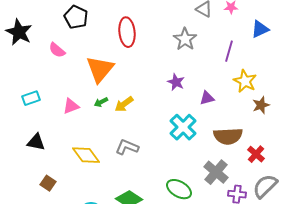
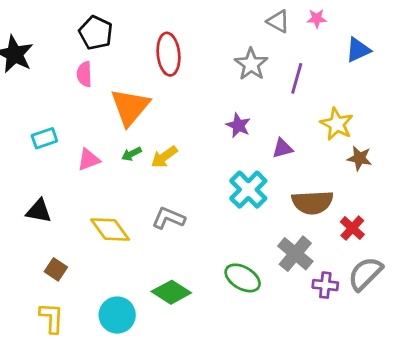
pink semicircle: (57, 50) -> (84, 74), moved, turned 48
purple line: (229, 51) -> (297, 78), moved
cyan rectangle: (31, 98) -> (44, 138), moved
brown star: (261, 105) -> (359, 158), turned 30

